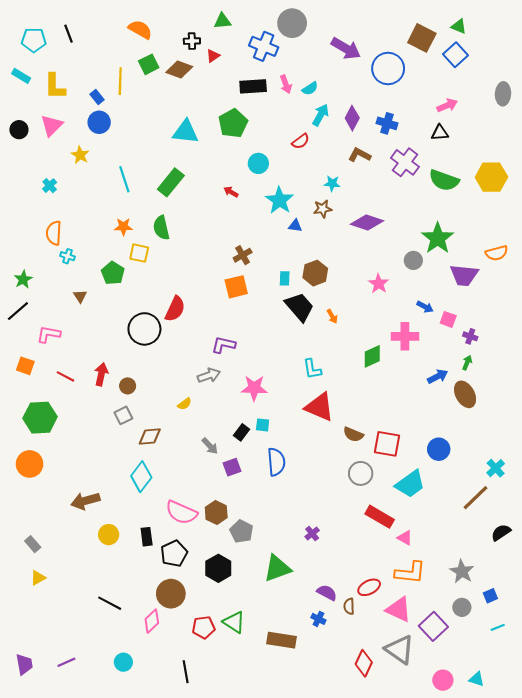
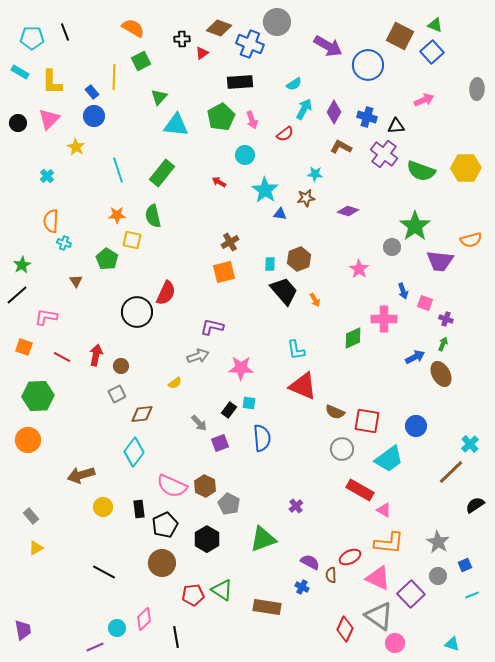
green triangle: (223, 21) -> (159, 97), moved, turned -42
brown diamond: (179, 70) -> (219, 28), moved
pink arrow: (286, 84) -> (252, 120), moved
black triangle: (440, 133) -> (396, 126), moved
purple diamond: (367, 222) -> (348, 211), size x0.7
blue arrow: (425, 307) -> (403, 291), turned 42
pink diamond: (152, 621) -> (144, 619), moved
purple line: (66, 662) -> (95, 647), moved
pink circle: (443, 680) -> (395, 643), moved

